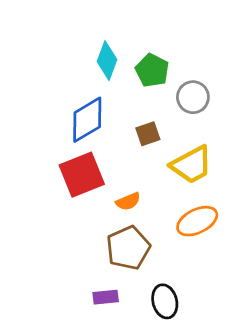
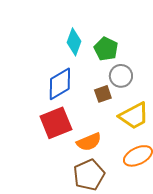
gray circle: (193, 97) -> (121, 76), moved
orange semicircle: (128, 201) -> (89, 142), size x1.4

